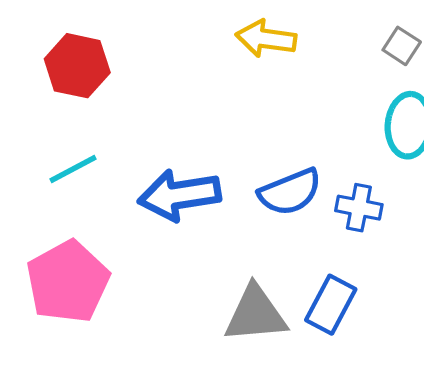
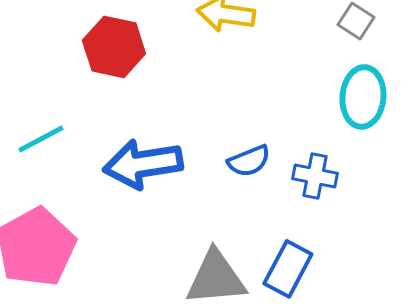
red hexagon: (77, 66) -> (114, 47), moved
blue semicircle: (290, 192) -> (249, 161), size x0.7

